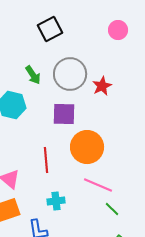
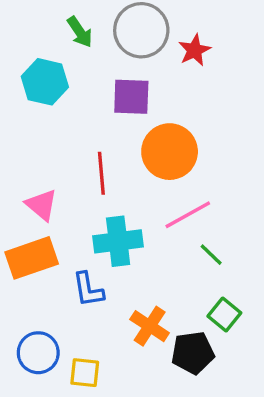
pink line: (98, 185) -> (188, 215), turned -52
cyan cross: (56, 201) -> (118, 241), size x1.6

